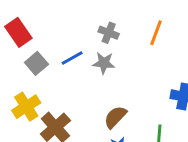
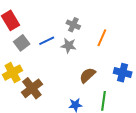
orange line: (156, 33) -> (102, 38), moved
brown semicircle: (115, 117) -> (87, 75), moved

